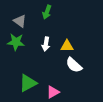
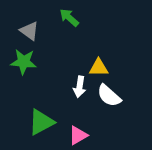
green arrow: (47, 12) -> (69, 18), turned 112
white arrow: (46, 44) -> (80, 87), moved

